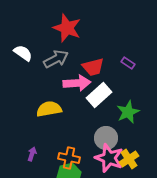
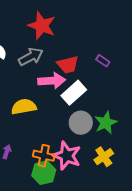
green star: (128, 112) -> (106, 123), moved
gray circle: (106, 138) -> (81, 123), moved
pink star: (109, 158) -> (67, 156), moved

